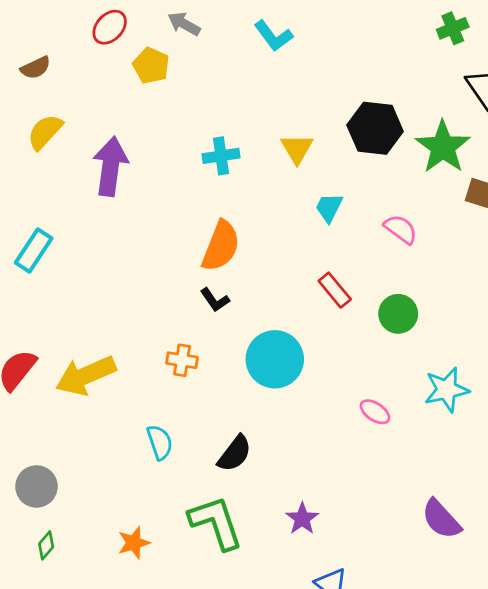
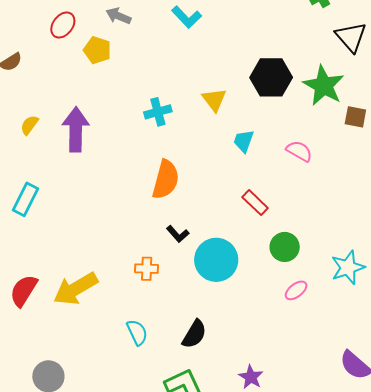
yellow semicircle: (45, 132) -> (29, 125), moved, size x0.7
black L-shape: (215, 300) -> (178, 234), moved
green circle: (398, 314) -> (285, 247), moved
pink ellipse: (375, 412) -> (296, 290), turned -65

